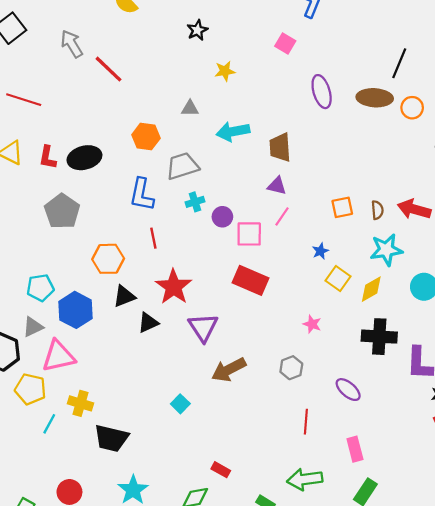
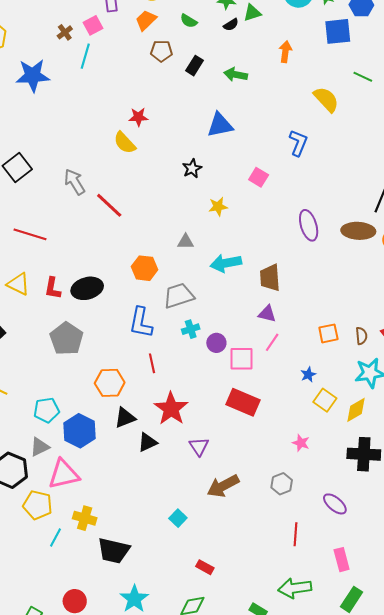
pink square: (285, 43) -> (259, 177), moved
purple triangle: (203, 327) -> (199, 446), size x0.7
red rectangle: (221, 470) -> (205, 567), moved

